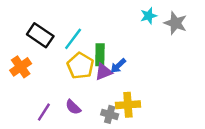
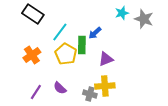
black rectangle: (40, 35) -> (33, 14), moved
blue arrow: (118, 66) -> (95, 33), moved
orange cross: (21, 67) -> (32, 55), moved
purple triangle: (104, 72) -> (106, 59), moved

